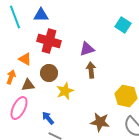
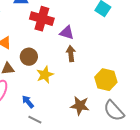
red cross: (49, 41) -> (42, 19), moved
purple triangle: (87, 49) -> (67, 33), turned 35

